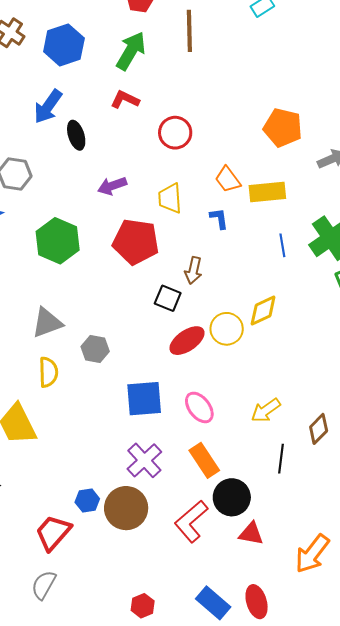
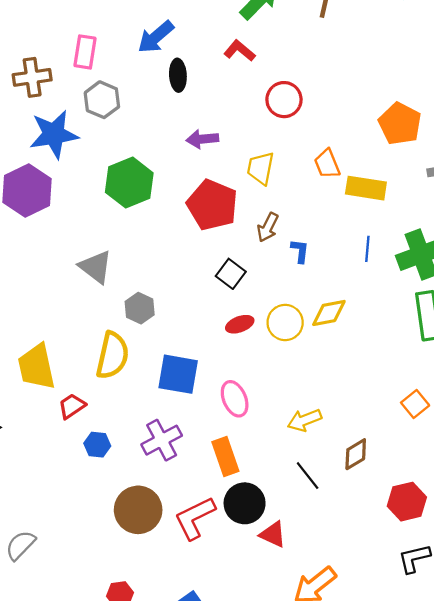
blue L-shape: (219, 219) -> (300, 251), moved
brown arrow: (193, 271) -> (268, 227), moved
gray triangle: (47, 323) -> (96, 267), turned 44
red ellipse: (187, 341) -> (240, 324), size x0.7
yellow semicircle: (48, 372) -> (112, 355), moved, size x1.4
black line: (281, 459) -> (308, 476), turned -60
blue hexagon: (87, 500) -> (97, 445), moved
brown circle: (126, 508) -> (138, 510), moved
red trapezoid: (53, 533) -> (72, 406), moved, size x0.7
red triangle: (251, 534) -> (273, 534), moved

